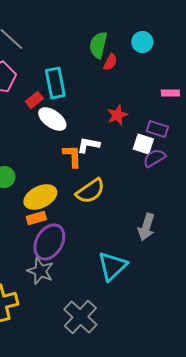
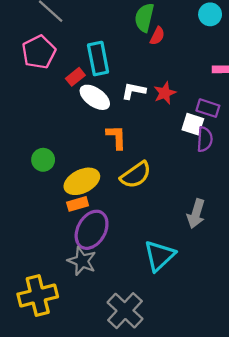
cyan circle: (142, 42) -> (210, 14), moved
white L-shape: (88, 145) -> (134, 91), moved
purple semicircle: (154, 158) -> (205, 139), turned 125

